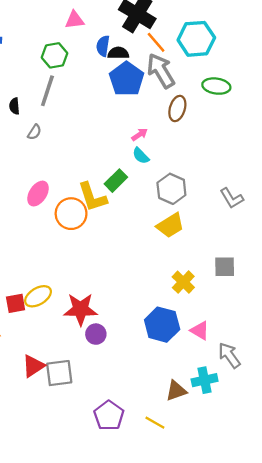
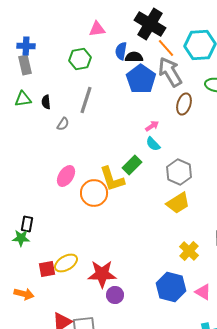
gray line: (47, 91) -> (86, 100), moved

